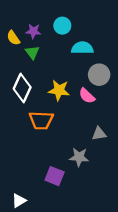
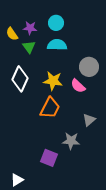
cyan semicircle: (82, 48) -> (57, 45), moved
orange trapezoid: (41, 120) -> (50, 108), moved, turned -65
gray triangle: (99, 134) -> (89, 120), turned -32

